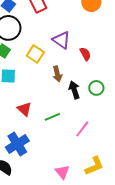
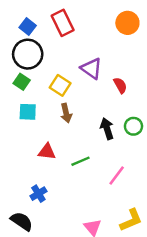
brown arrow: (57, 74) -> (66, 113), moved
red triangle: (24, 109) -> (47, 152), turned -35
blue cross: (17, 144) -> (38, 194), size x0.6

